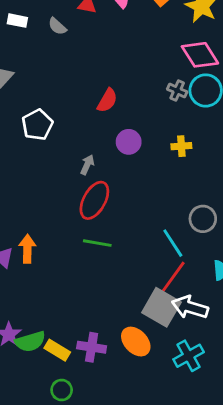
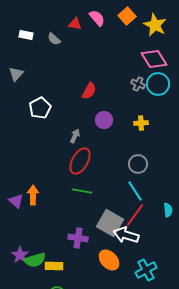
gray circle: (203, 219) -> (138, 164), moved
gray square: (161, 307) -> (110, 223), moved
white arrow: (190, 307) -> (126, 235), moved
purple cross: (92, 347) -> (78, 238), moved
yellow rectangle: (57, 350) -> (54, 266), turned -30

